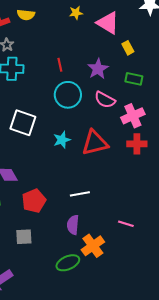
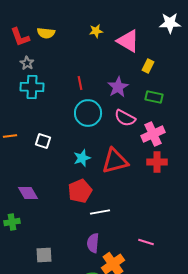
yellow rectangle: (128, 48) -> (148, 66), turned 56
white square: (23, 123) -> (43, 141), size x0.6
red pentagon: (34, 201) -> (80, 191), moved

